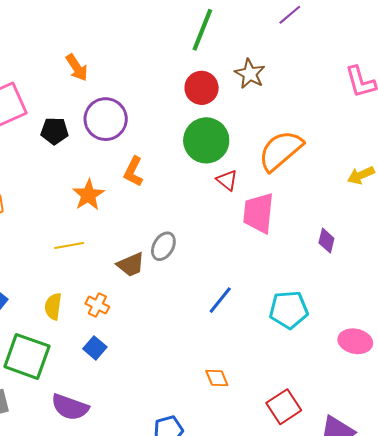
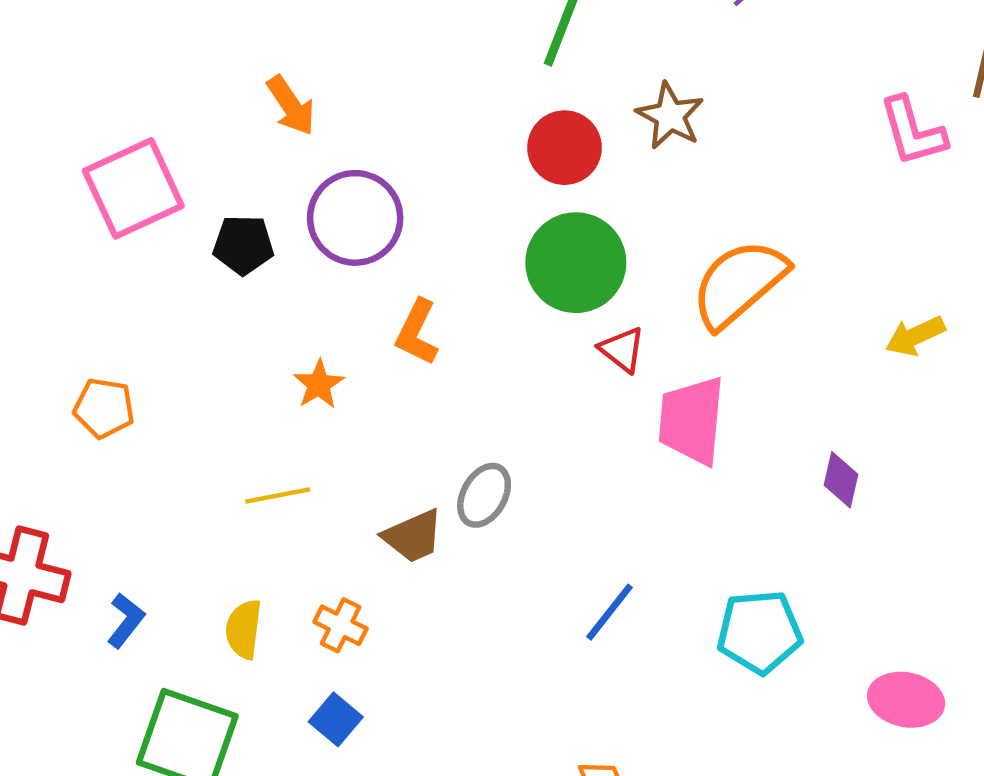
orange star: (88, 195) -> (319, 384), size x0.7

